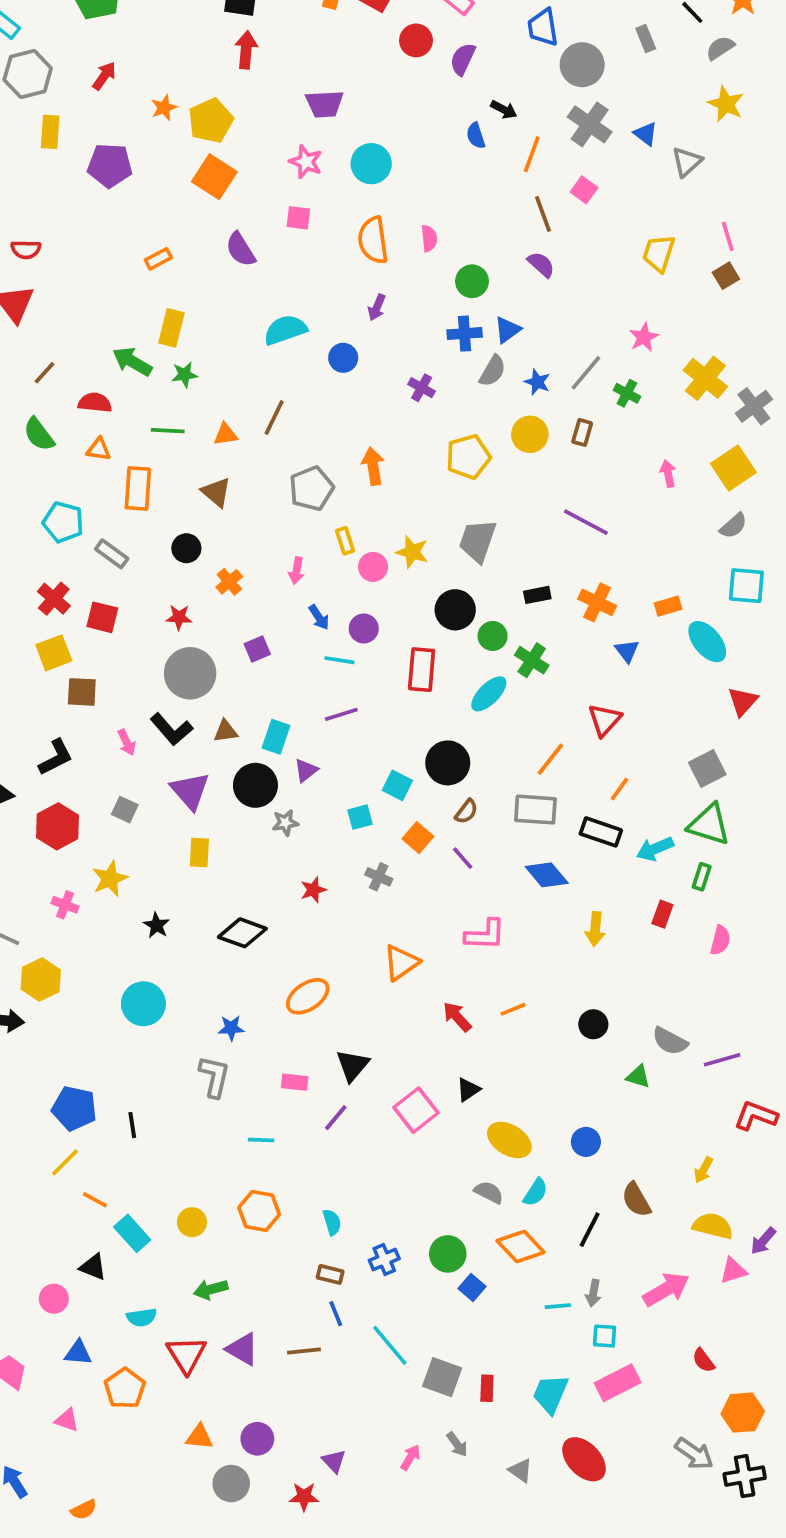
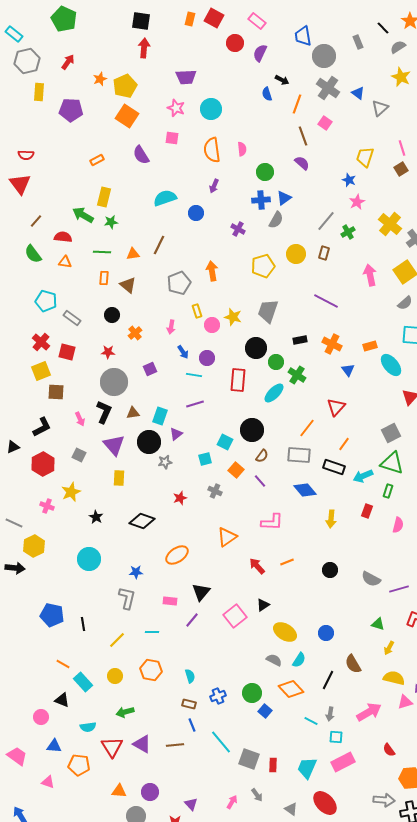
blue star: (537, 382) -> (349, 180), moved
green cross: (627, 393) -> (348, 232), turned 32
pink arrow: (668, 474) -> (370, 275), size x1.5
orange rectangle: (138, 488) -> (104, 278), moved, size x0.6
black L-shape: (171, 729) -> (104, 412), turned -115
green triangle: (638, 1077) -> (378, 624), moved
yellow line: (65, 1162) -> (117, 640), moved
cyan line: (558, 1306) -> (311, 721), turned 32
orange pentagon: (125, 1388) -> (79, 765), turned -30
gray arrow: (694, 1454) -> (384, 800), turned -30

